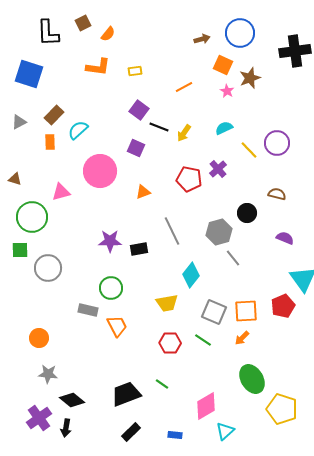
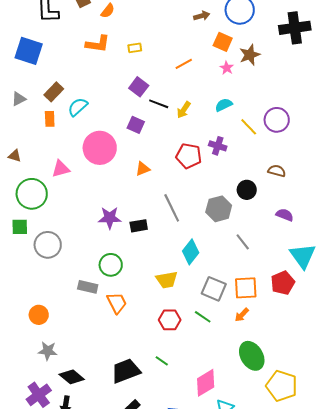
purple cross: (218, 169) -> (218, 146), turned -30
gray line: (233, 258) -> (243, 242), moved

